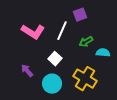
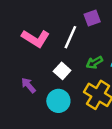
green arrow: (86, 42) -> (94, 62), moved

